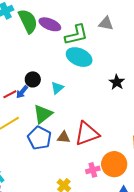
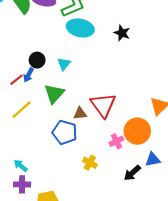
black star: (117, 82) -> (122, 33), moved
red triangle: (87, 134) -> (103, 105), turned -36
blue pentagon: (40, 138) -> (65, 132), moved

